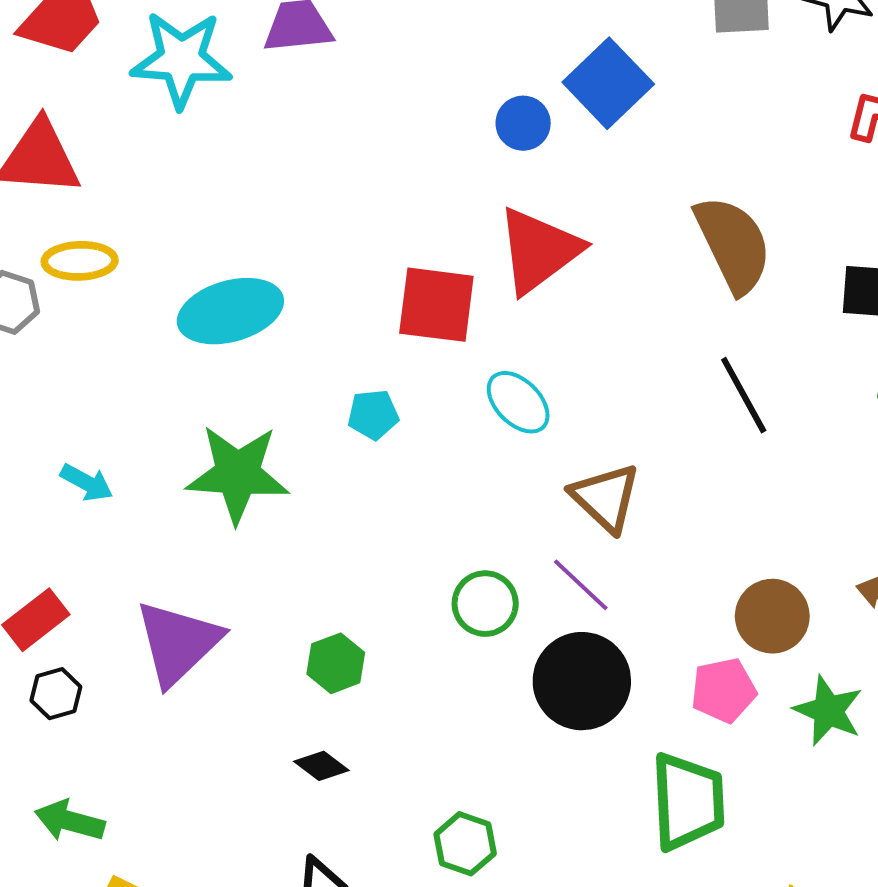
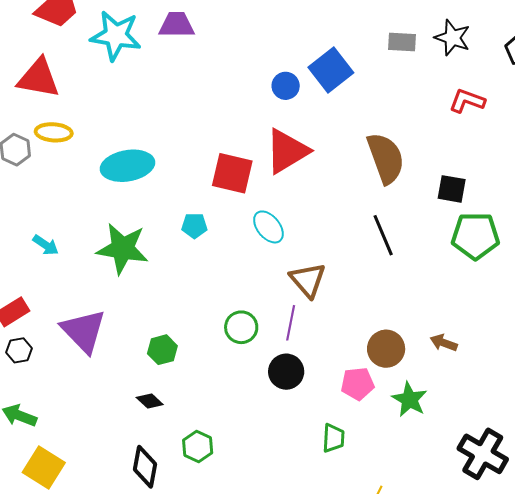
purple line: (581, 585) -> (291, 323), turned 52
purple triangle: (178, 643) -> (84, 331), turned -36
black circle: (582, 681) -> (286, 372), size x0.7
green trapezoid: (688, 801) -> (334, 438), size x0.6
green hexagon: (465, 844) -> (198, 446), moved

